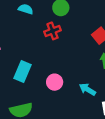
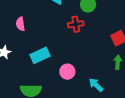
cyan rectangle: (22, 71) -> (40, 55), turned 30

